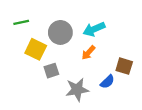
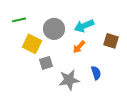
brown square: (124, 66) -> (111, 41), moved
blue semicircle: (107, 82) -> (96, 73), turned -64

